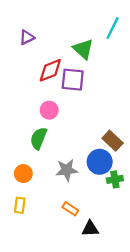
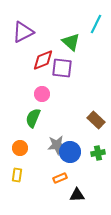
purple triangle: (27, 37) -> (23, 32), size x1.6
blue circle: (100, 162) -> (70, 152), moved
orange rectangle: (70, 209) -> (60, 178), turned -56

